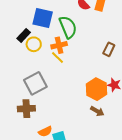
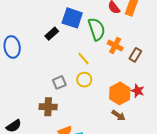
yellow circle: (34, 44) -> (84, 80), moved
orange cross: (59, 45) -> (115, 46), moved, turned 35
gray square: (35, 83) -> (59, 82), size x0.6

